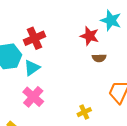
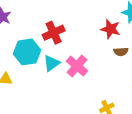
pink cross: (33, 97) -> (77, 66), moved

